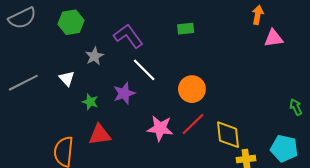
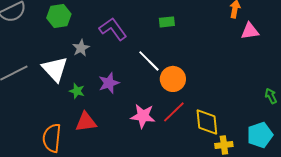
white line: (144, 70) -> (149, 61), moved
white triangle: (67, 78) -> (55, 69), size x1.8
cyan pentagon: (284, 148) -> (260, 135), turned -30

